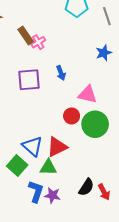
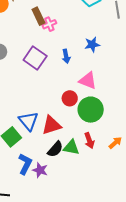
blue star: (104, 53) -> (92, 45), moved
purple square: (29, 80) -> (35, 58), turned 30
green triangle: (48, 167) -> (71, 147), moved
black semicircle: (86, 187) -> (55, 149), moved
red arrow: (104, 192) -> (89, 141), moved

